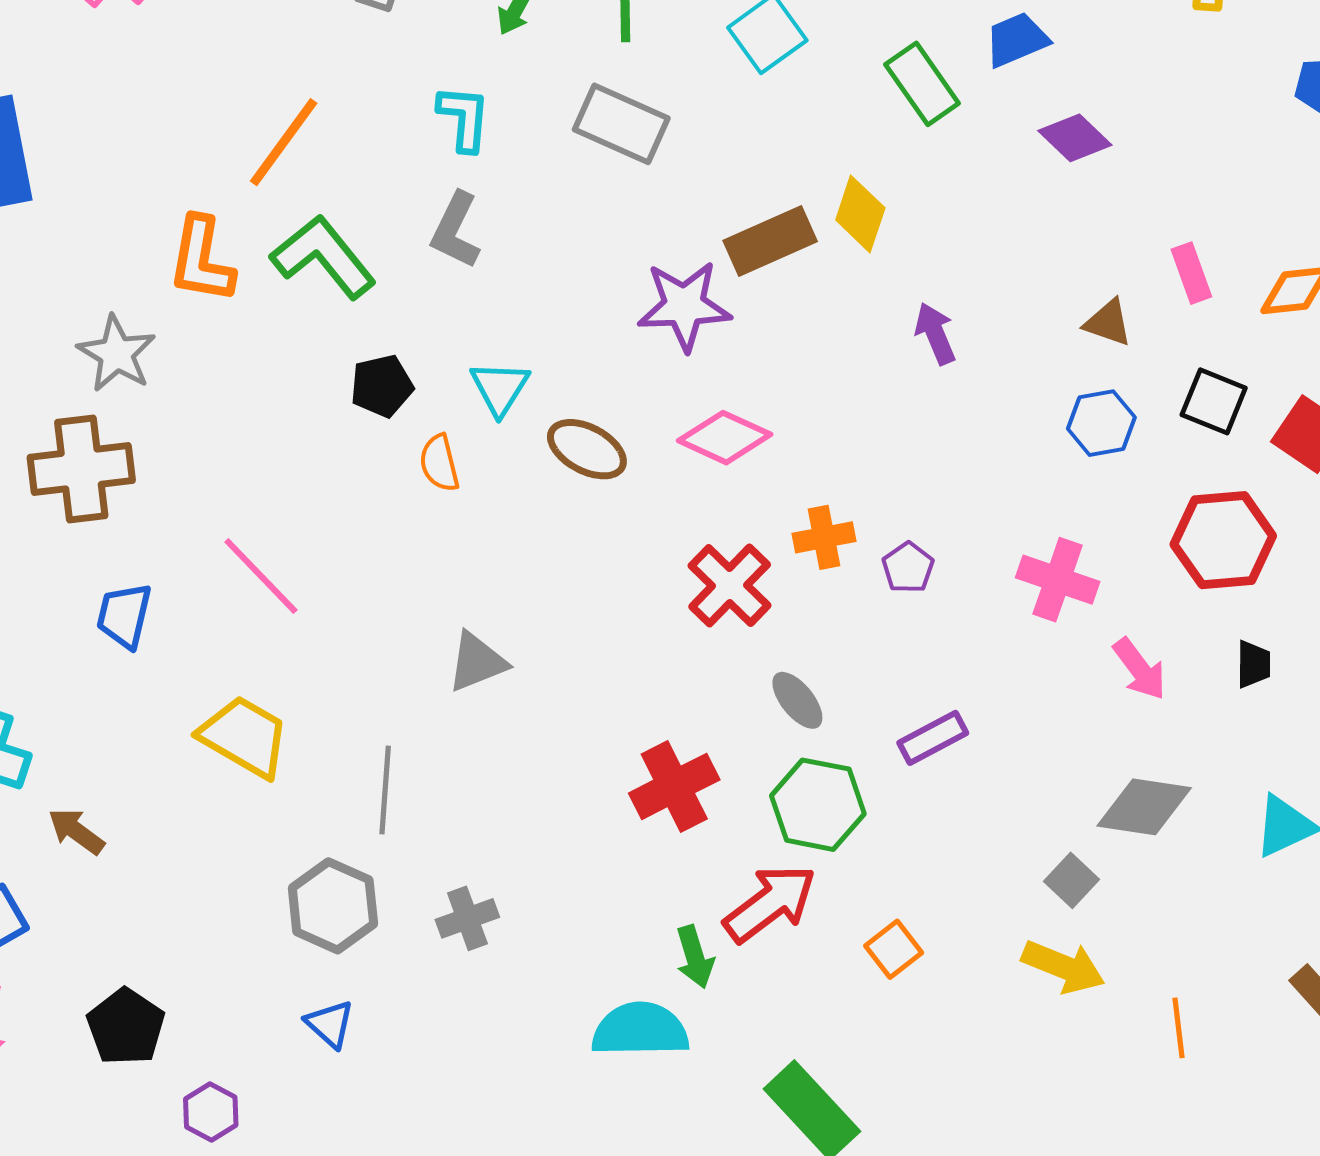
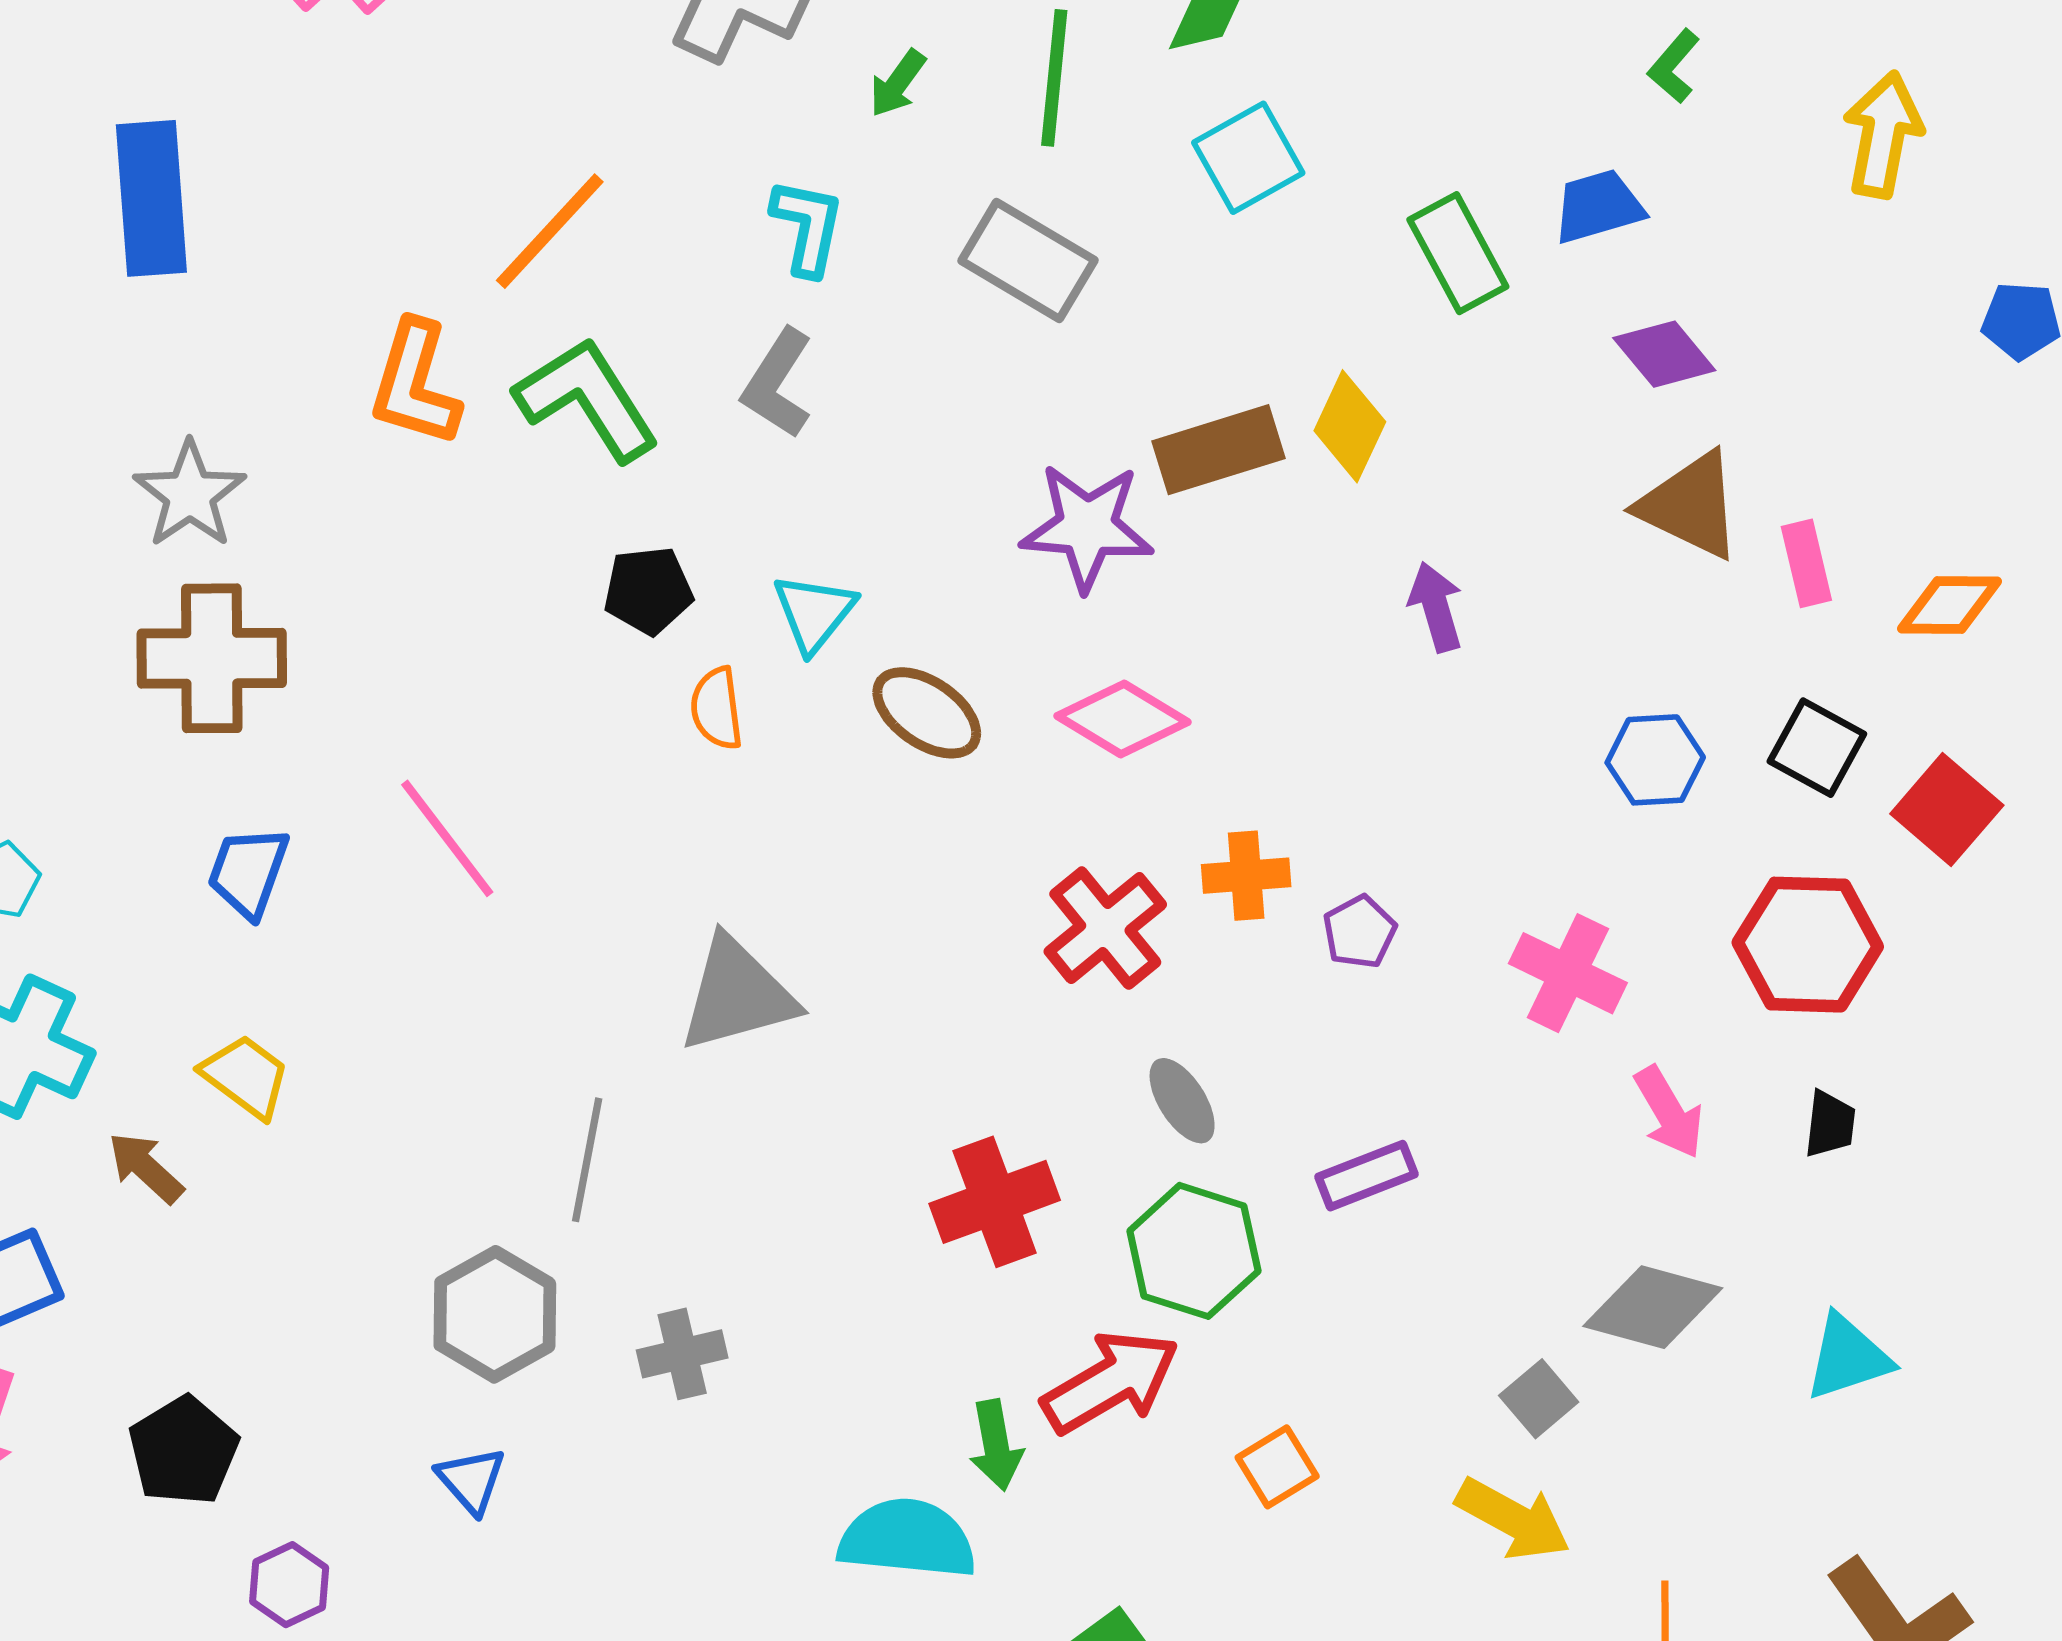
brown triangle: (1108, 323) -> (1690, 505), moved, size x1.6
gray star: (117, 354) -> (190, 494), moved
gray triangle: (477, 662) -> (737, 994), size x1.4
yellow trapezoid: (244, 737) -> (246, 1076), moved, size x0.7

